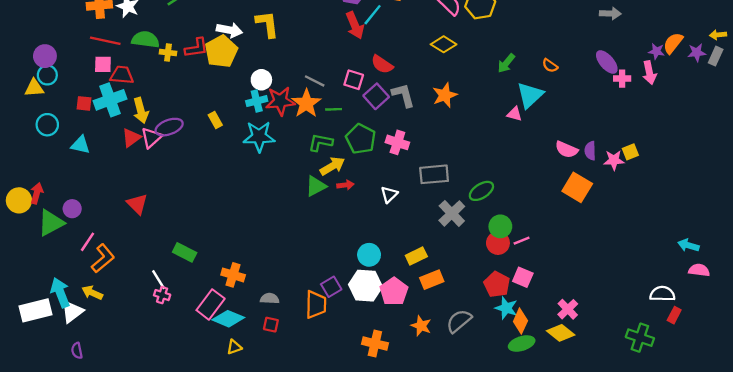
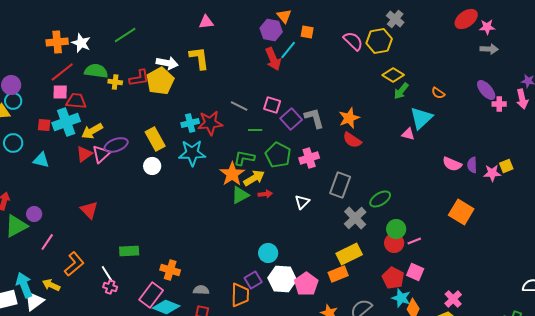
red line: (105, 41) -> (62, 72), turned -50
yellow diamond: (444, 44) -> (393, 75), moved
red semicircle: (382, 64) -> (352, 140), moved
white circle: (261, 80) -> (152, 166), moved
orange star: (306, 103) -> (232, 174), moved
yellow arrow: (141, 111) -> (92, 131), turned 75
yellow rectangle: (215, 120) -> (155, 139), size x1.6
pink cross: (397, 142) -> (309, 158), turned -36
gray rectangle: (434, 174) -> (340, 185), turned -65
orange square: (577, 187) -> (461, 212), moved
green rectangle: (185, 252) -> (129, 251), turned -30
cyan circle: (369, 255) -> (268, 253), moved
yellow rectangle: (416, 256) -> (349, 254), moved, size x1.4
orange L-shape: (103, 258) -> (74, 264), moved

